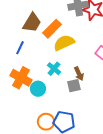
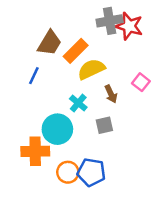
brown arrow: (79, 74) -> (111, 94), moved
orange cross: (21, 78) -> (35, 151), moved, turned -30
cyan circle: (38, 89) -> (57, 129), size x1.5

